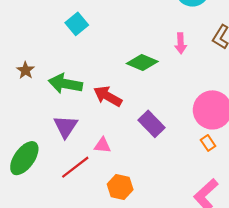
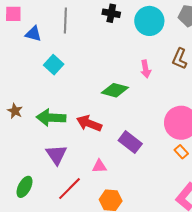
pink triangle: (102, 145) -> (99, 166), moved
green ellipse: (24, 158) -> (25, 187), size x0.7

